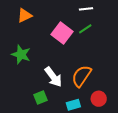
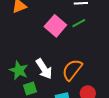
green star: (21, 55) -> (19, 70), moved

